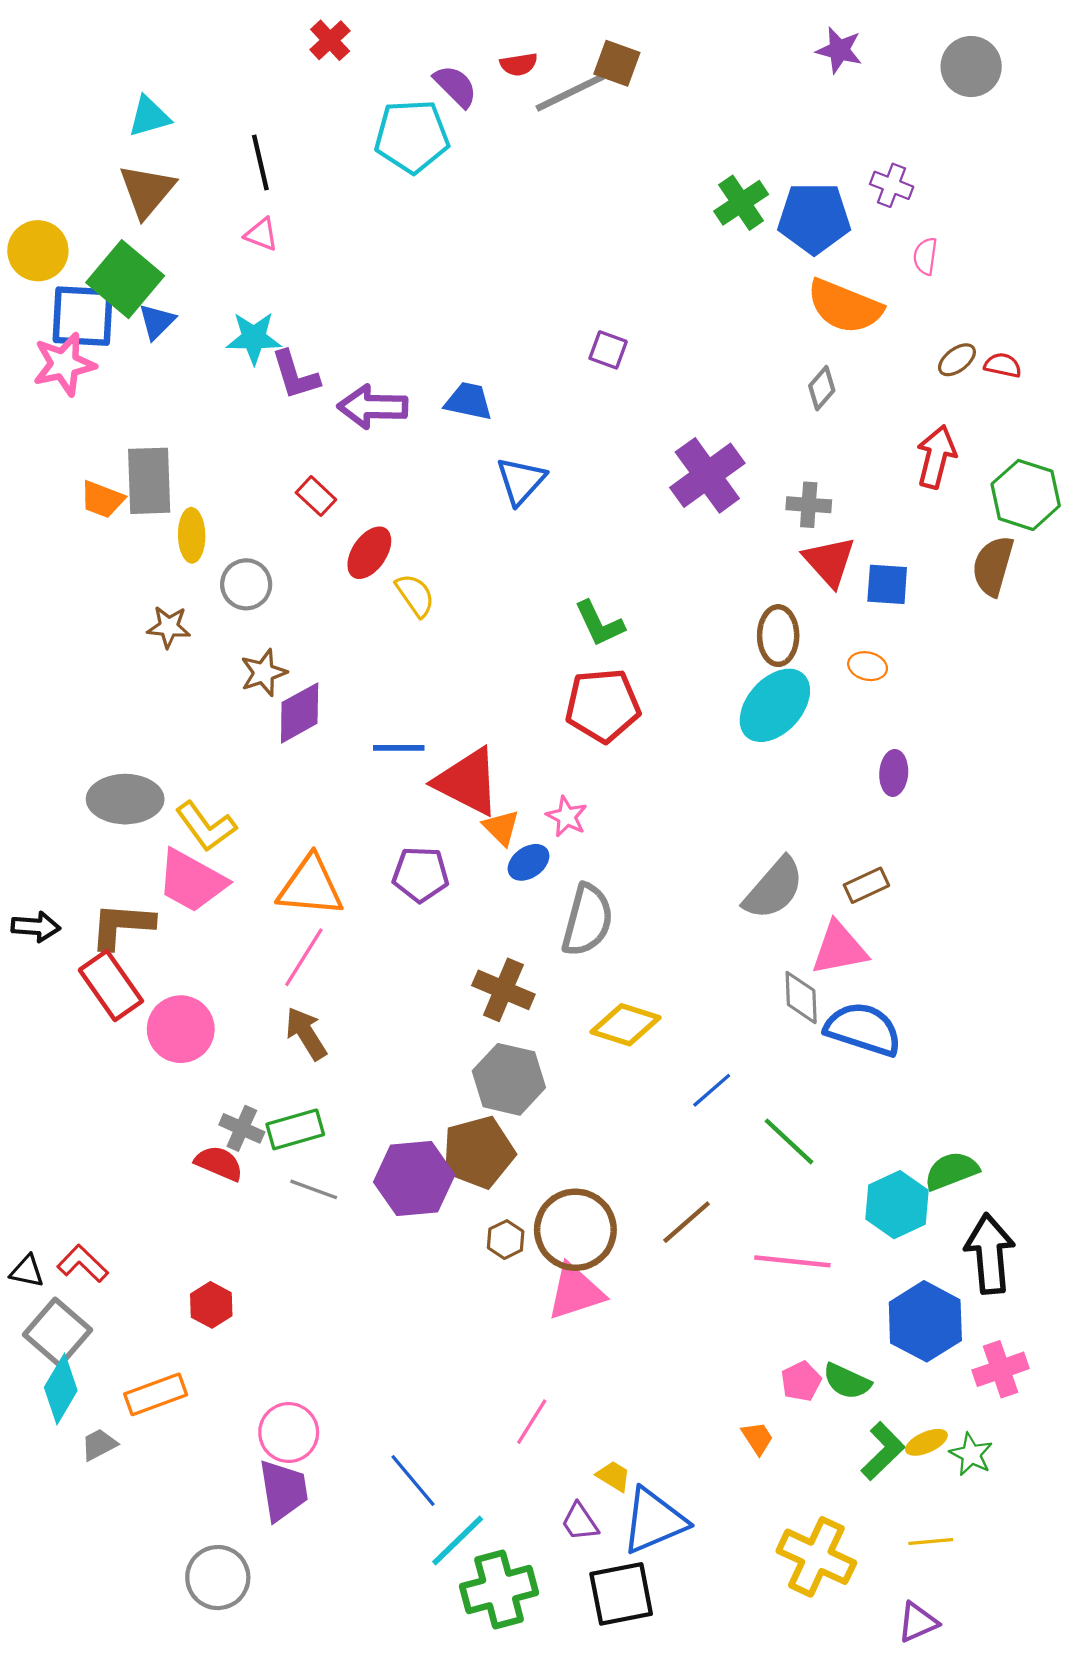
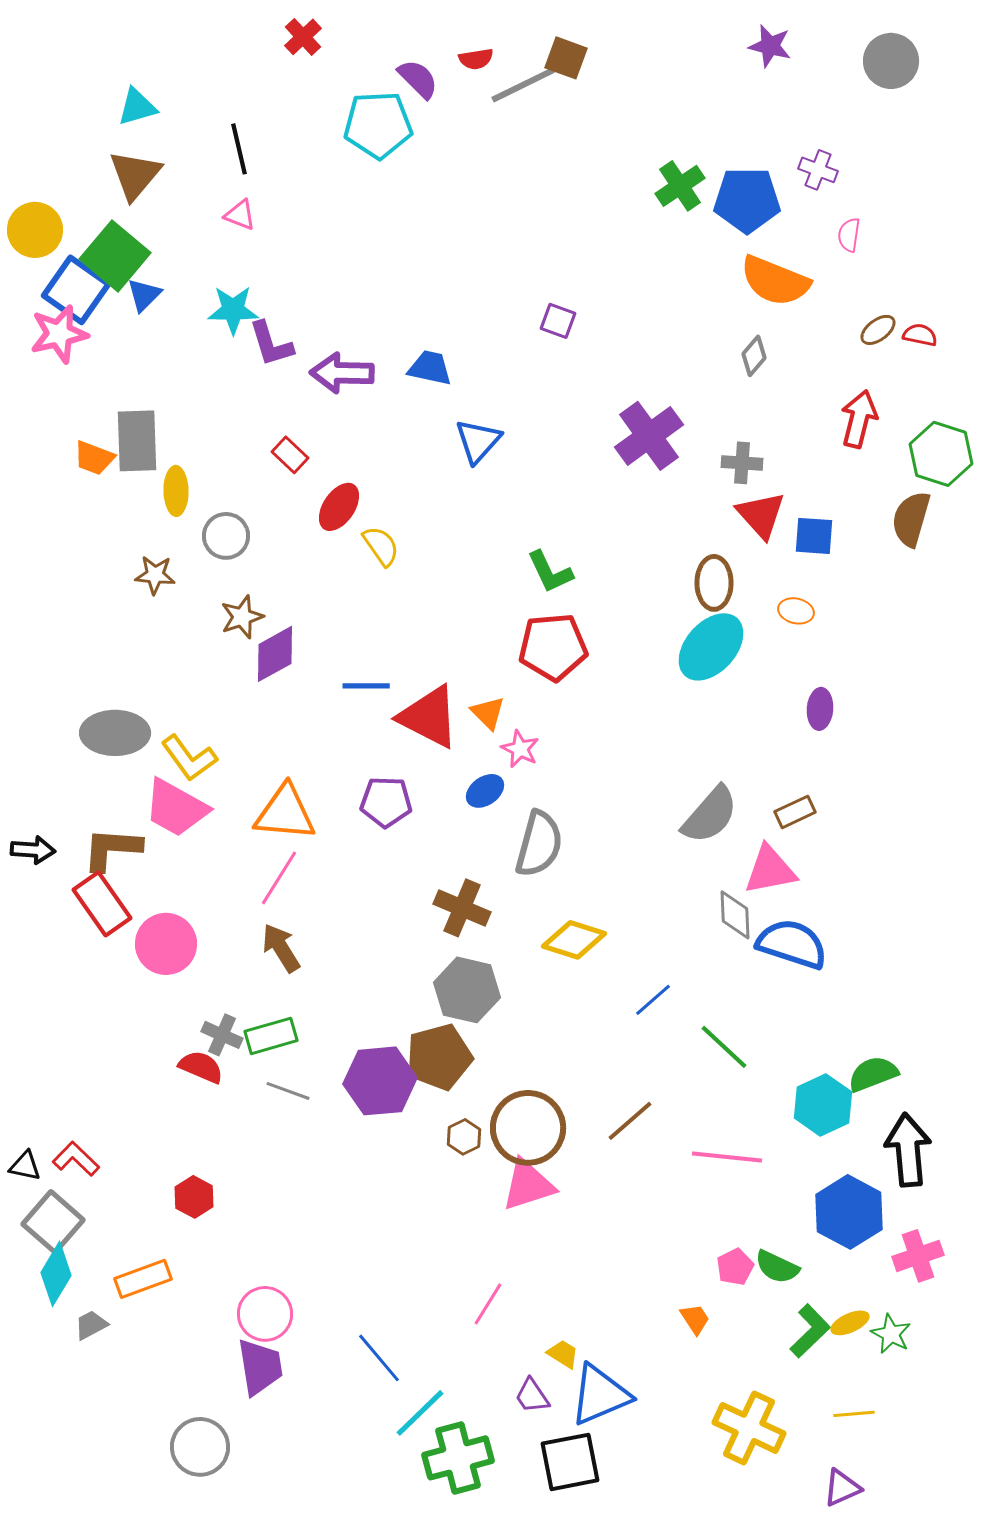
blue square: (83, 316) -> (76, 290), turned 32
orange triangle: (501, 827) -> (488, 713), moved

